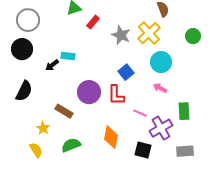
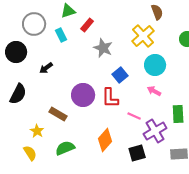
gray circle: (28, 20) -> (34, 24), moved
gray star: (121, 35) -> (103, 48), moved
cyan rectangle: (68, 56) -> (61, 35), moved, turned 56
orange diamond: (111, 137) -> (105, 140), turned 30
black square: (143, 150) -> (137, 153), turned -30

